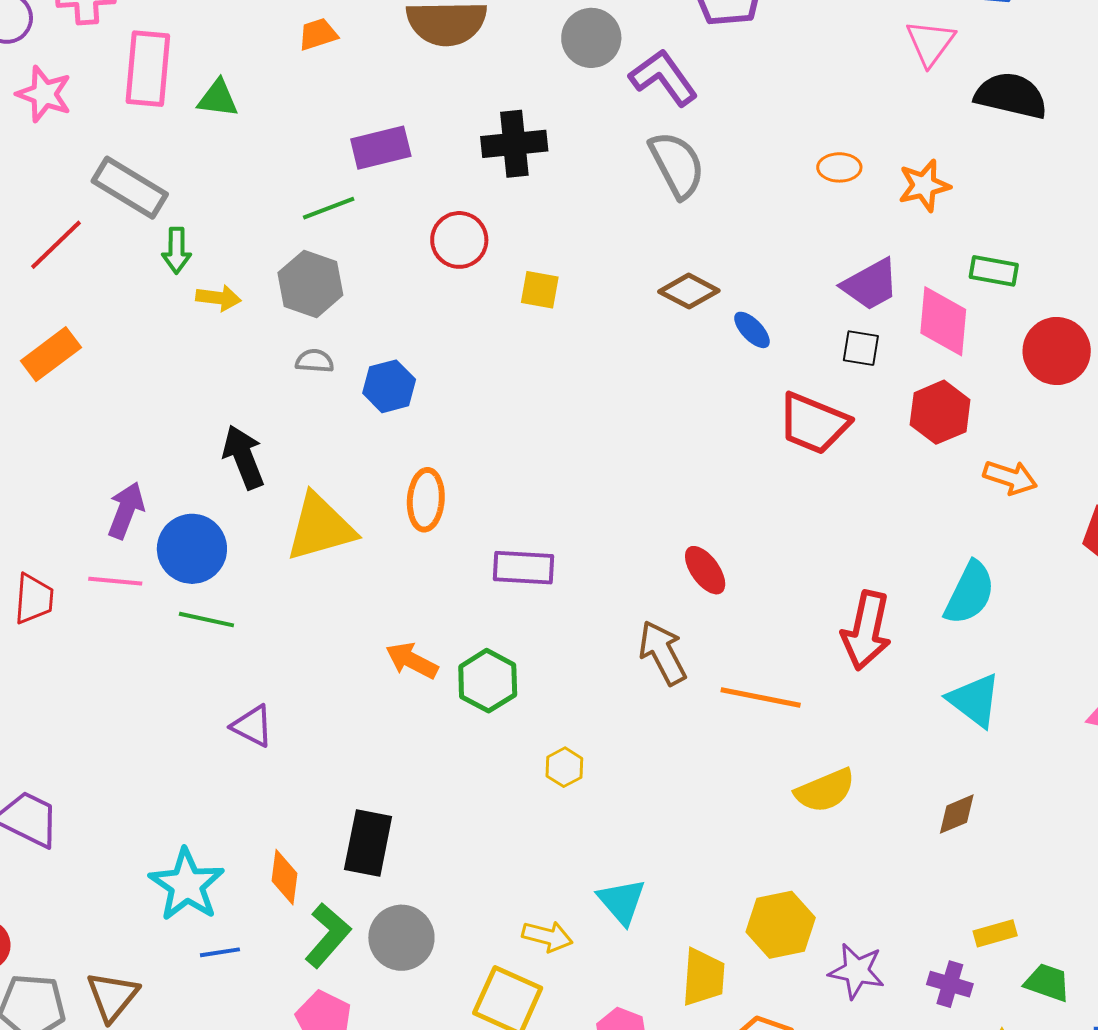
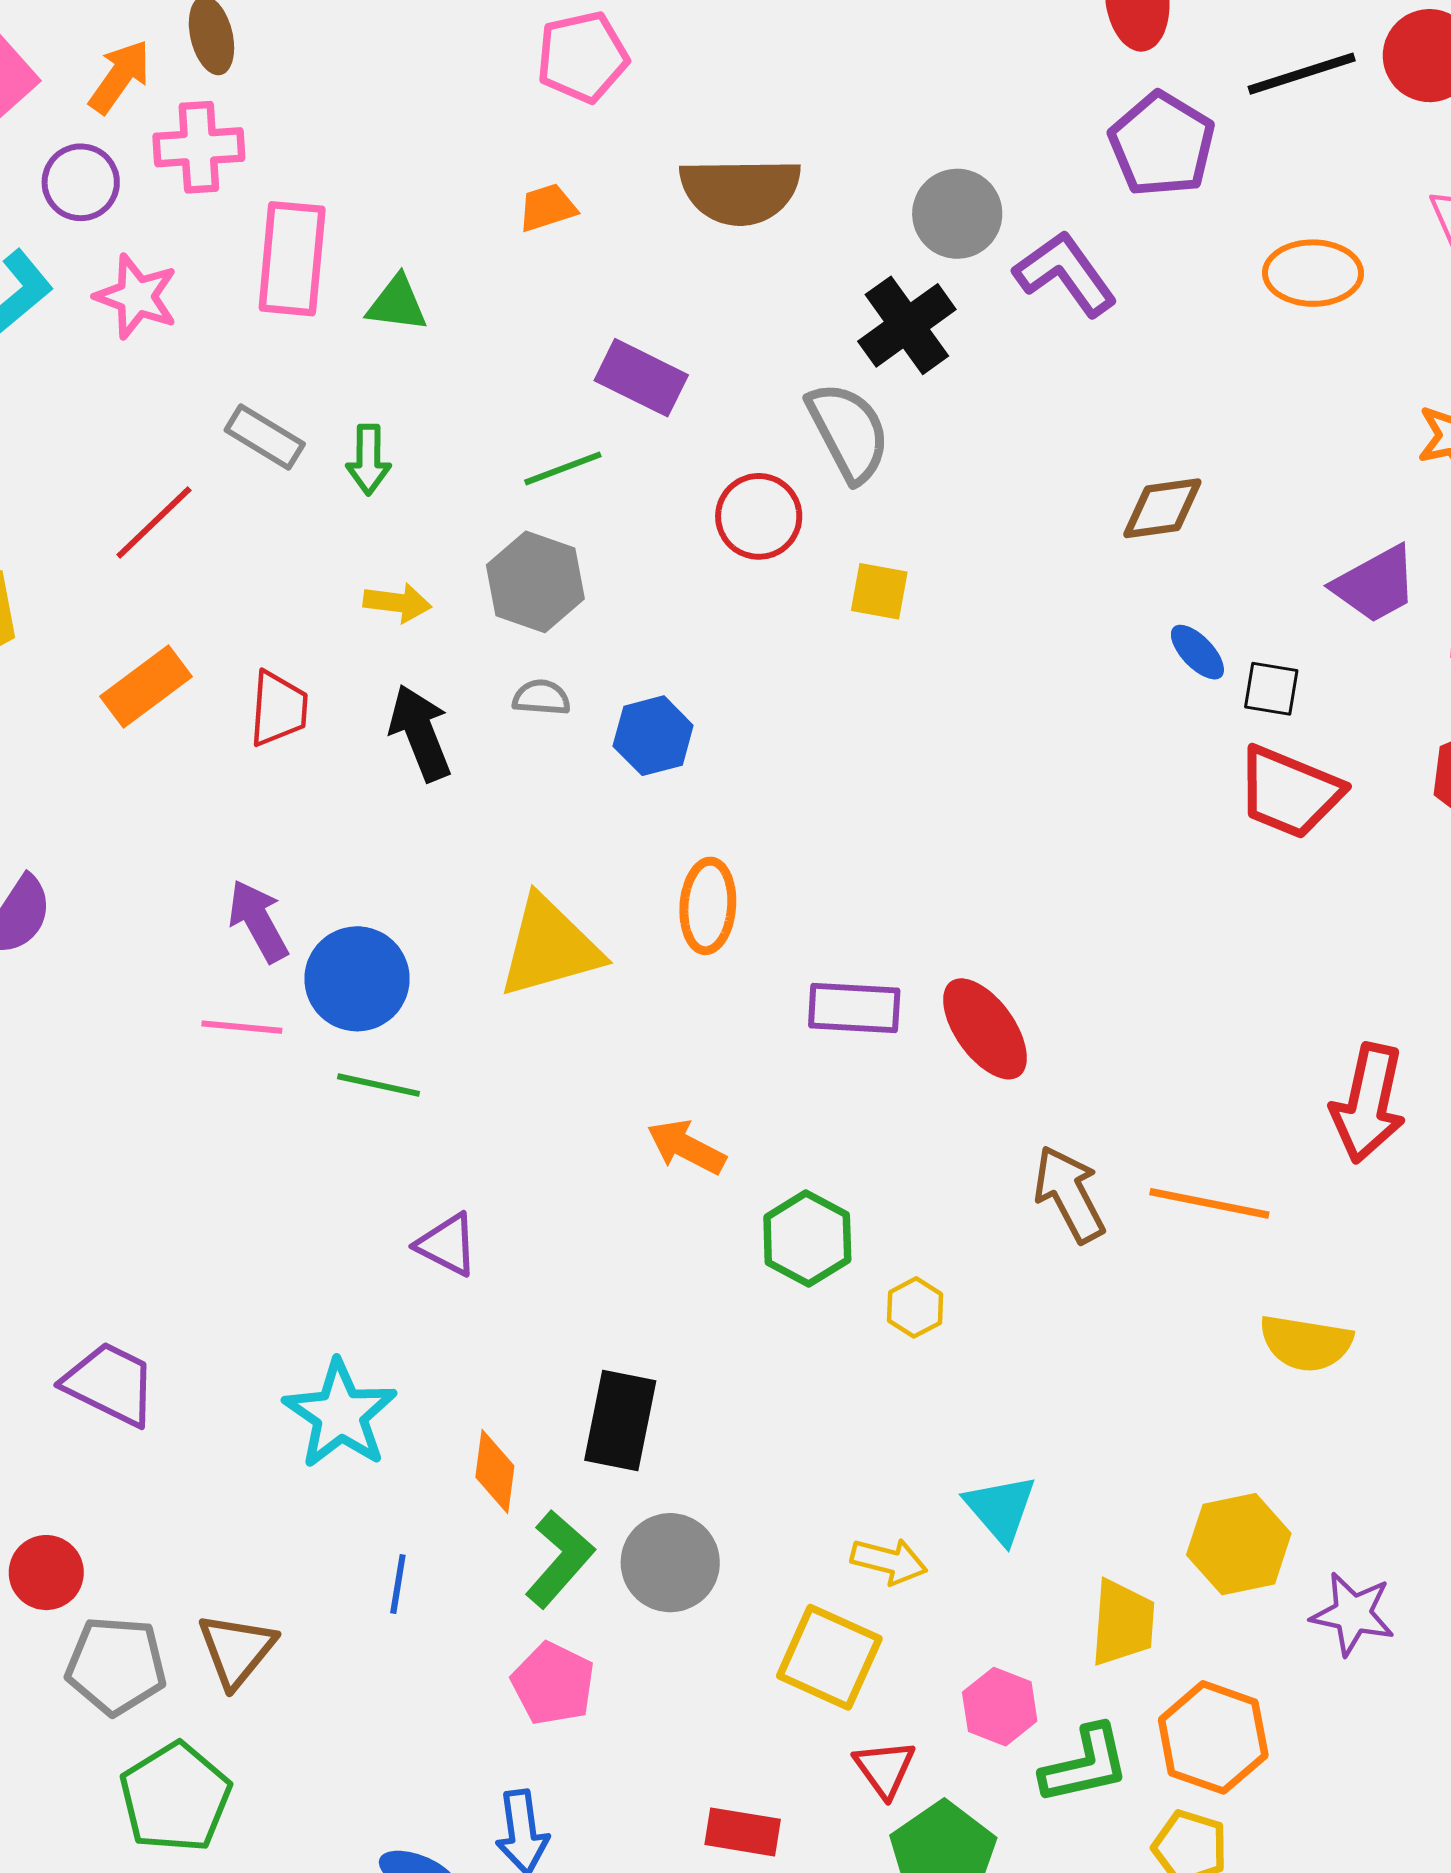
black cross: (514, 144) -> (907, 325), moved, turned -30
purple rectangle: (381, 148) -> (641, 378), turned 40
gray semicircle: (677, 165) -> (848, 432), moved
orange ellipse: (839, 167) -> (1313, 273), moved, size x1.5
gray rectangle: (130, 188) -> (265, 437), size x0.7
green arrow: (177, 250) -> (368, 460), moved
brown diamond: (689, 291) -> (1162, 508), moved, turned -36
black square: (861, 348) -> (1271, 689), moved
black arrow: (243, 457) -> (420, 733), moved
purple arrow: (126, 510) -> (258, 921), turned -50
red ellipse: (705, 570) -> (985, 1029), moved, size x1.4
red trapezoid: (34, 599) -> (278, 709), moved
brown arrow: (663, 653) -> (1069, 1194), moved
green hexagon: (488, 681) -> (807, 1239), moved
yellow semicircle: (825, 791) -> (1306, 1343), turned 32
cyan star: (187, 885) -> (340, 1414), moved
blue line: (220, 952) -> (398, 1584), turned -72

